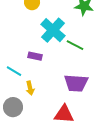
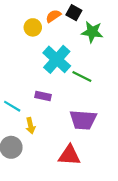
purple rectangle: (35, 56) -> (43, 96), moved

